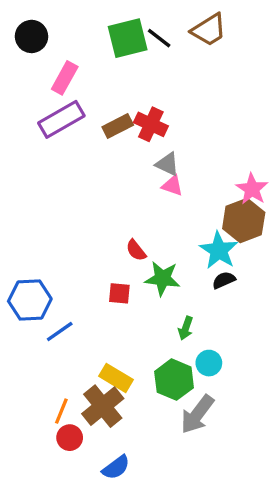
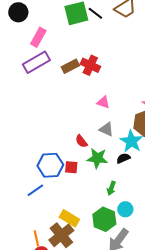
gray triangle: (167, 164) -> (106, 129), moved
black semicircle: (224, 280) -> (123, 158), moved
blue hexagon: (30, 300) -> (50, 165), moved
orange line: (61, 411) -> (36, 238), turned -35

